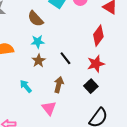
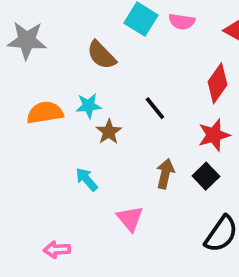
cyan star: (38, 42) -> (89, 106), moved
black line: (65, 58) -> (155, 108), moved
brown arrow: (59, 85) -> (165, 174), moved

